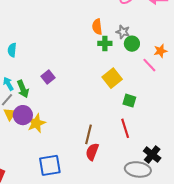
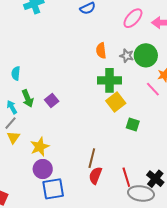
green cross: (105, 43) -> (110, 80), moved, size x1.6
green circle: (132, 44) -> (146, 55), moved, size x1.5
green arrow: (23, 89) -> (28, 98), moved
purple circle: (23, 115) -> (43, 169), moved
red line: (125, 128) -> (126, 177), moved

